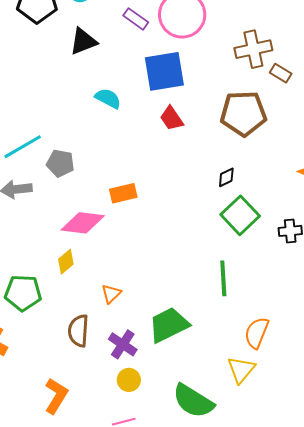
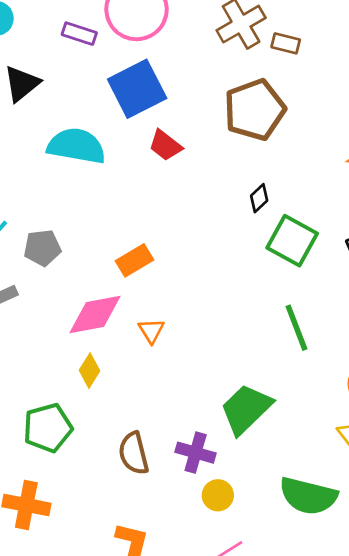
cyan semicircle: (108, 98) -> (76, 146), size x1.6
orange triangle: (111, 294) -> (151, 331), moved

